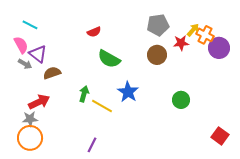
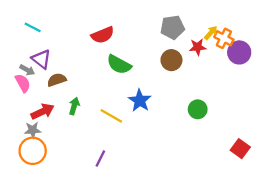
red semicircle: (94, 32) -> (103, 35), size x1.5
pink semicircle: (21, 45) -> (23, 83), moved
green arrow: (84, 94) -> (74, 106), moved

